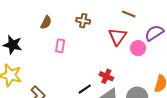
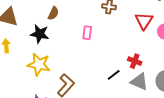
brown semicircle: (46, 22) -> (53, 13), moved

